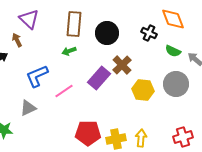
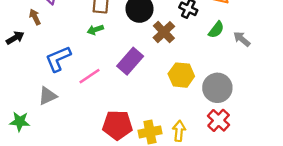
green semicircle: (173, 51) -> (216, 30), turned -77
brown cross: (122, 65) -> (164, 32), moved
gray circle: (176, 84) -> (217, 88), moved
red cross: (183, 137) -> (219, 120), moved, turned -30

